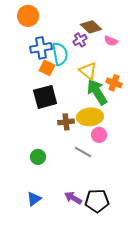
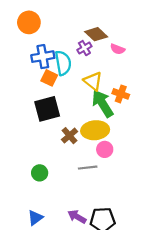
brown cross: (66, 122) -> (69, 136), turned -35
gray line: (83, 152) -> (88, 168), turned -36

